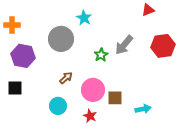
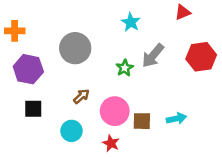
cyan star: (84, 18) -> (131, 22), moved
black square: (15, 88) -> (33, 109), moved
cyan arrow: (143, 109) -> (176, 119), moved

